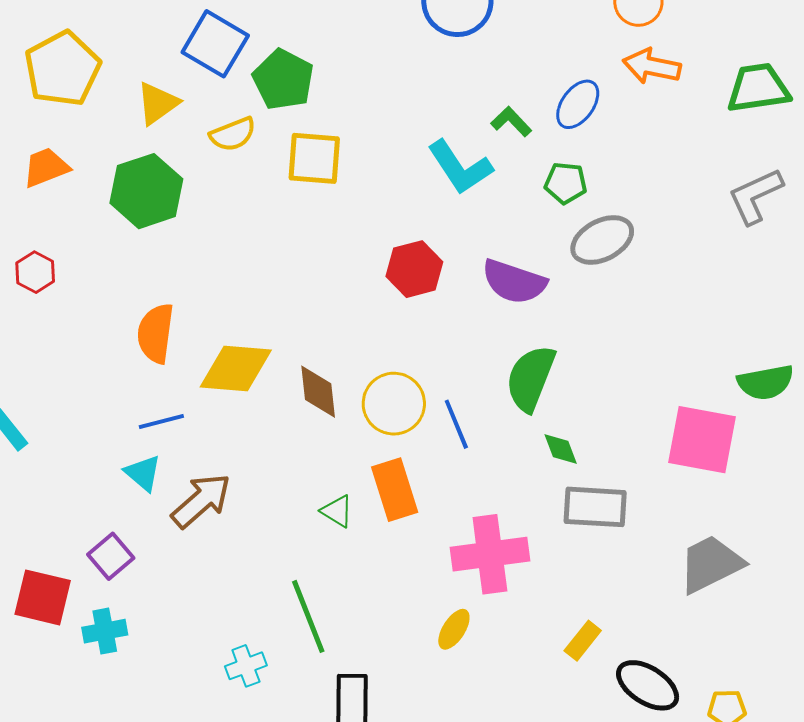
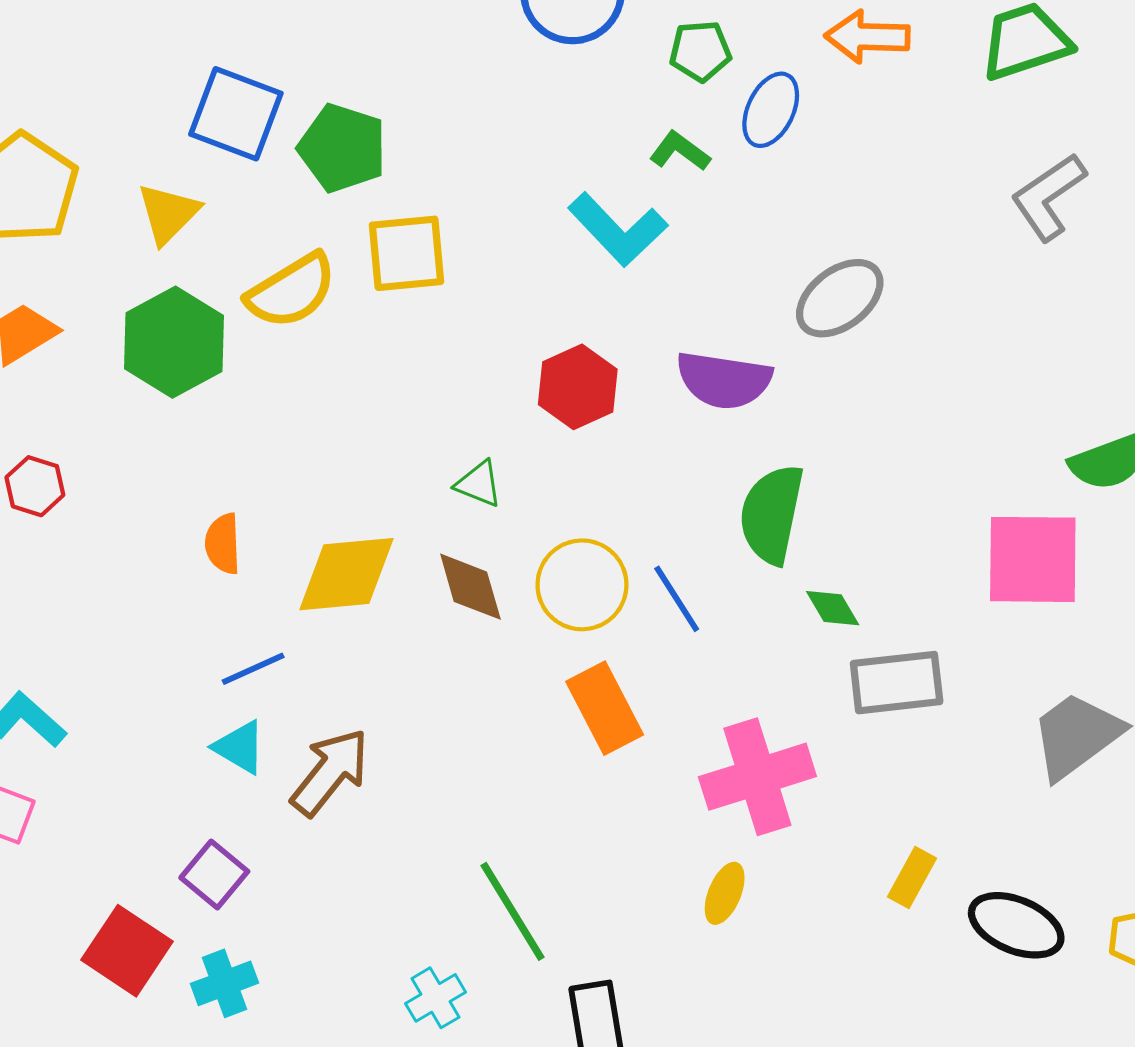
yellow semicircle: (233, 134) -> (291, 291), moved, size x1.4
green pentagon: (566, 183) -> (700, 51), moved
orange semicircle: (156, 333) -> (223, 544), size x0.7
green triangle: (337, 511) -> (479, 484), moved
red square: (43, 597) -> (127, 951), turned 30

